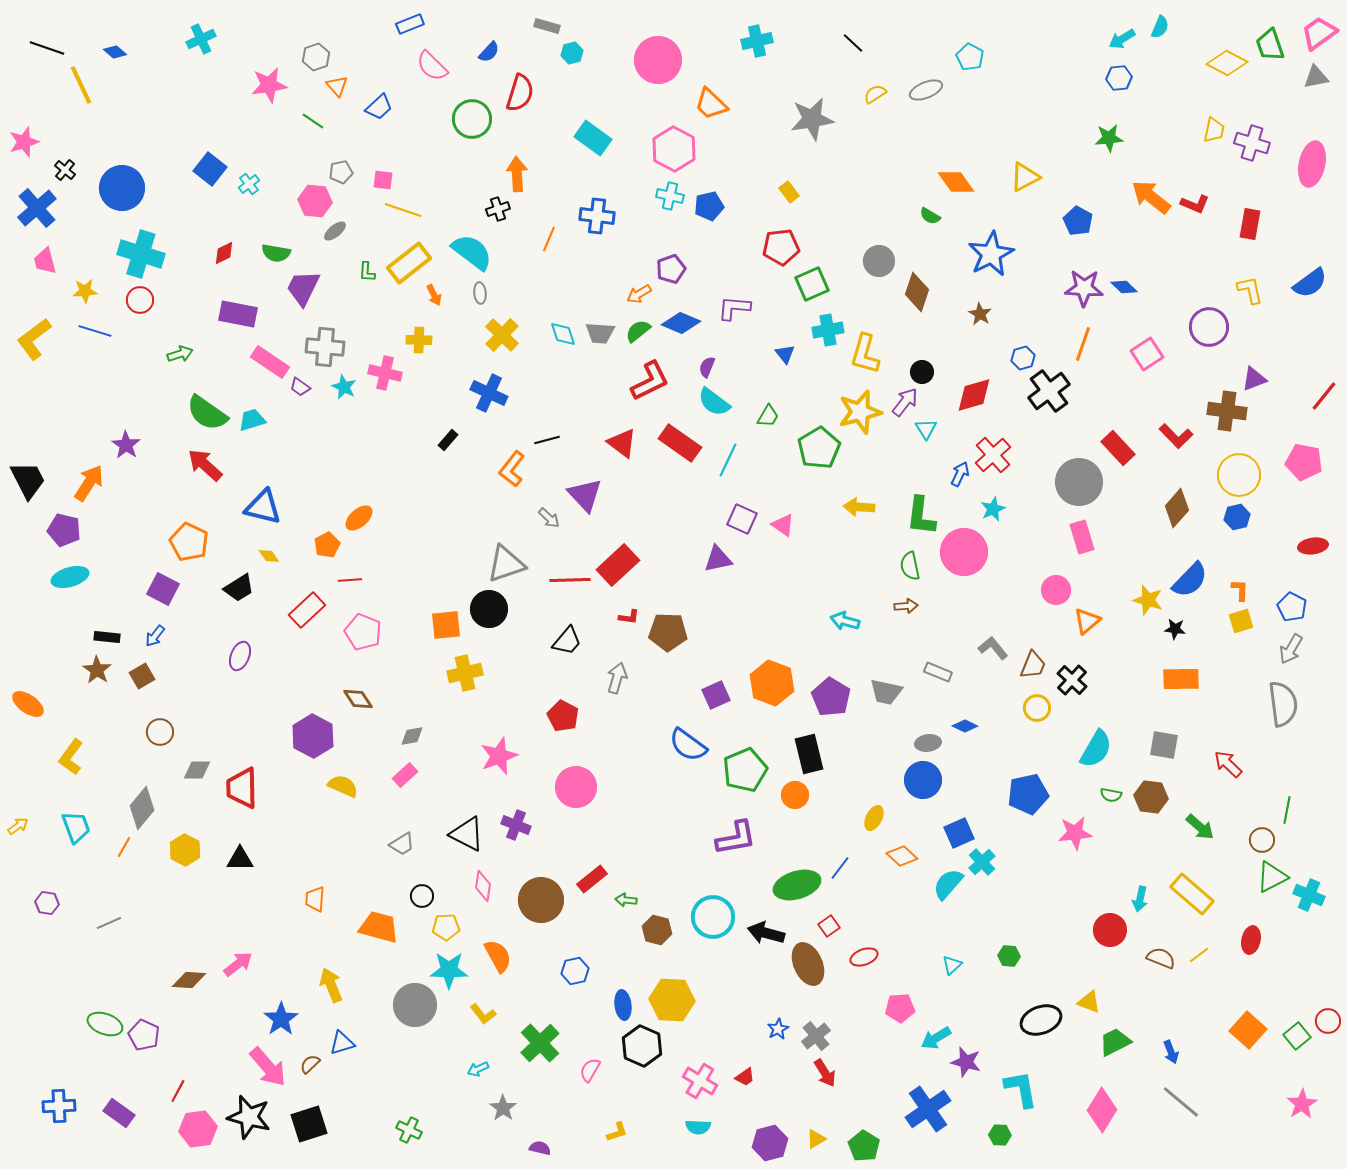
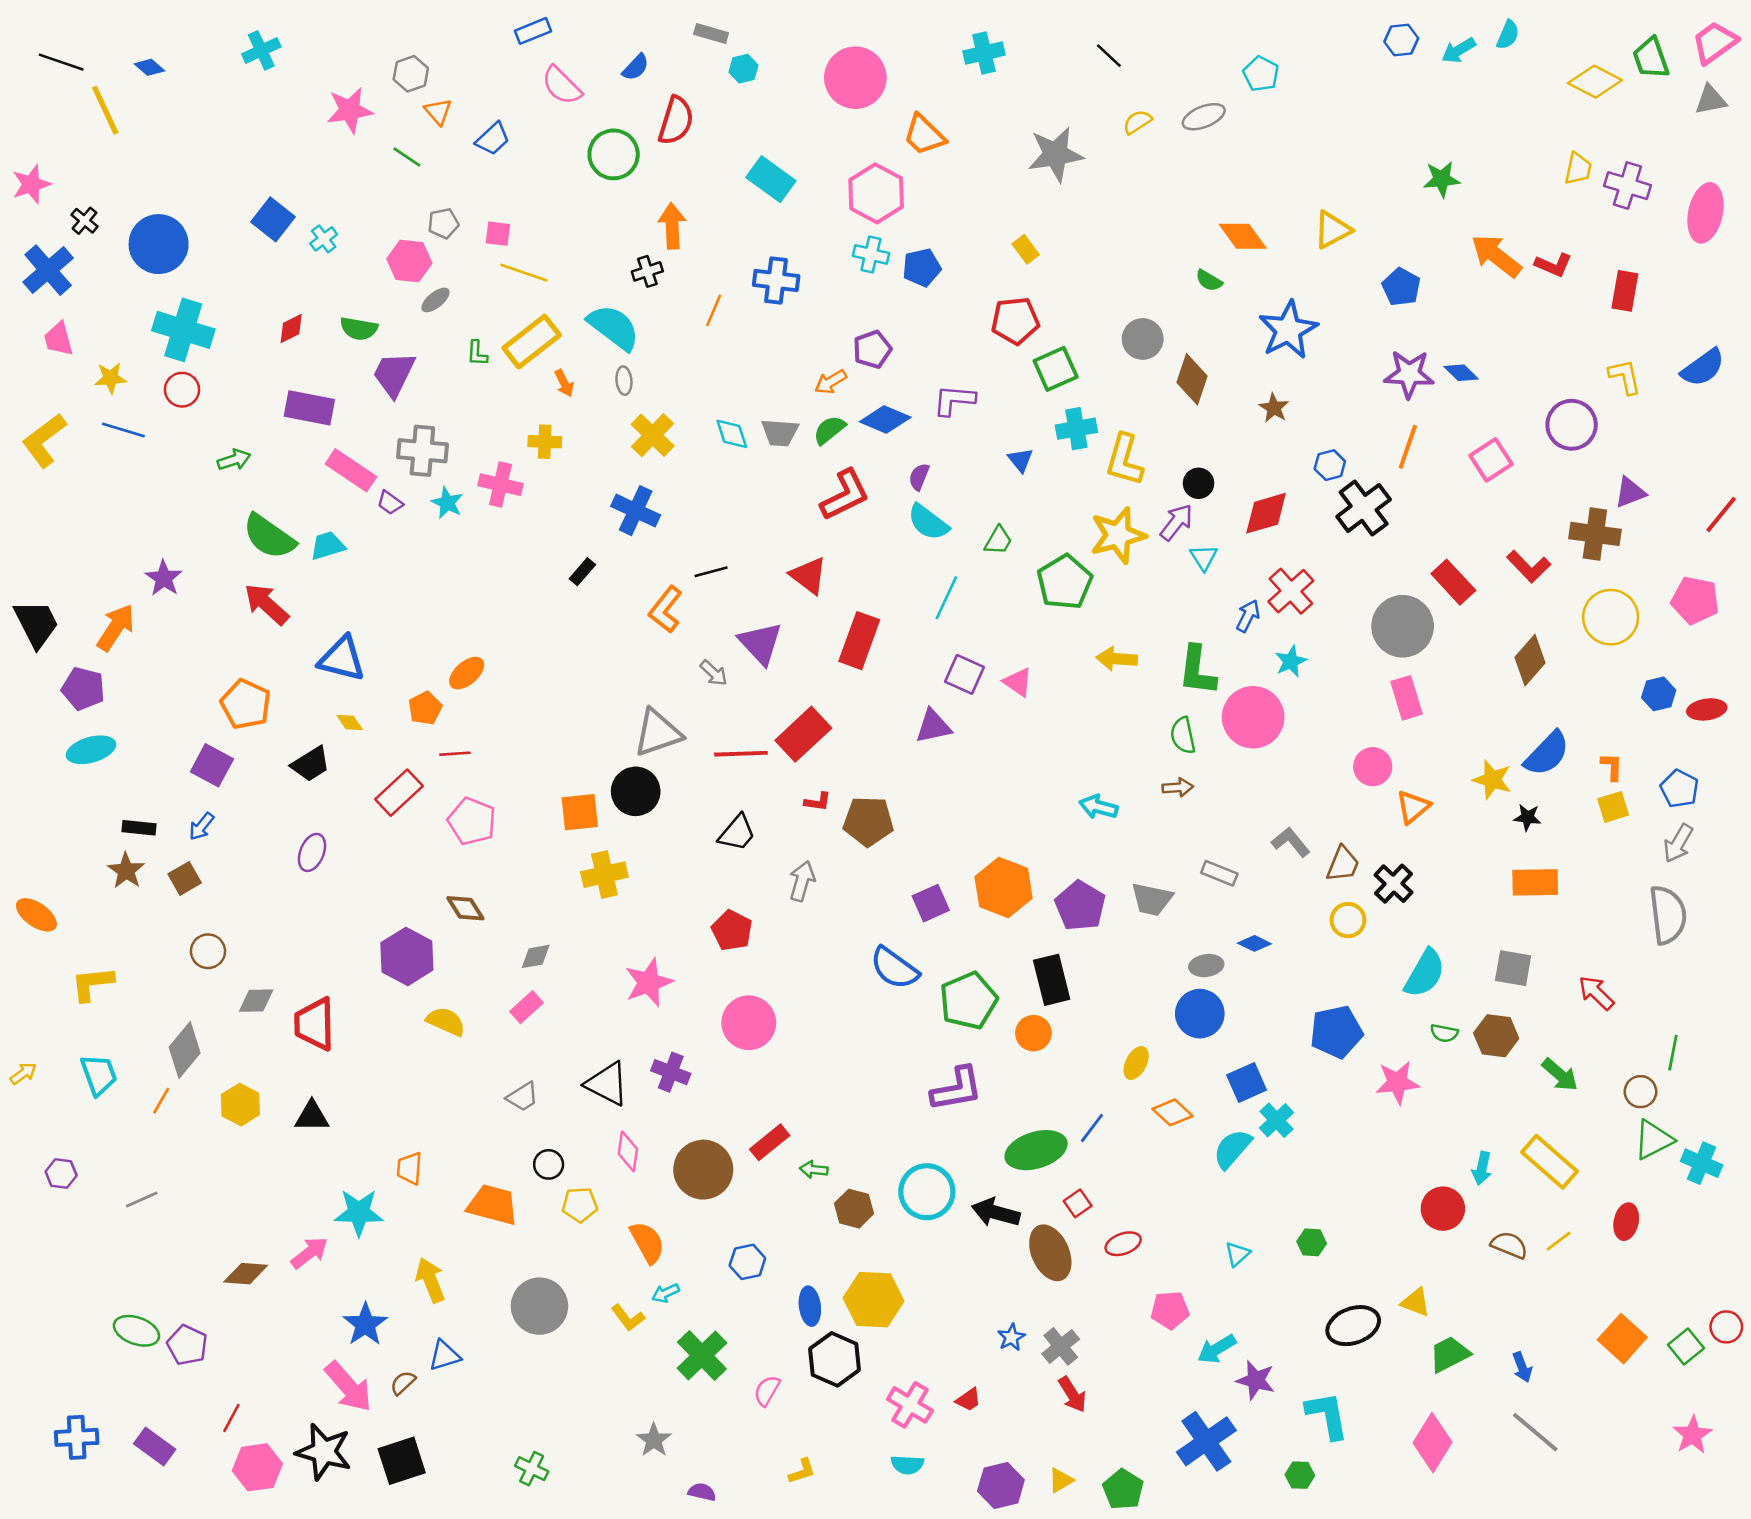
blue hexagon: (1119, 78) -> (1401, 40), moved
red rectangle: (680, 443) -> (859, 641), moved, turned 75
blue hexagon: (1237, 517) -> (1659, 694), moved
yellow L-shape: (71, 757) -> (92, 984), turned 48
cyan star: (449, 970) -> (359, 1213), moved
cyan arrow: (478, 1069) -> (666, 1293), moved

